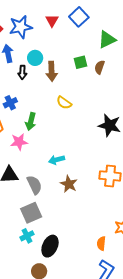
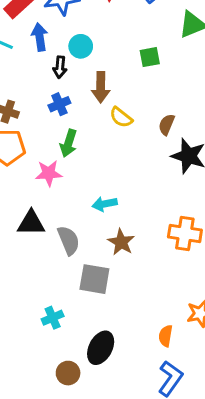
brown semicircle: (100, 67) -> (167, 125), moved
brown arrow: (52, 71) -> (101, 87), moved
blue cross: (10, 103) -> (59, 104), moved
gray square: (31, 213) -> (94, 279), moved, turned 30
black ellipse: (50, 246) -> (101, 348), moved

